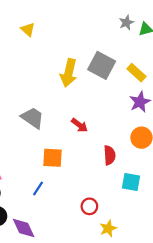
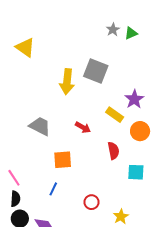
yellow triangle: (28, 29) -> (25, 47), size x1.5
yellow rectangle: (136, 73) -> (115, 115), moved
red circle: (89, 206) -> (91, 202), moved

